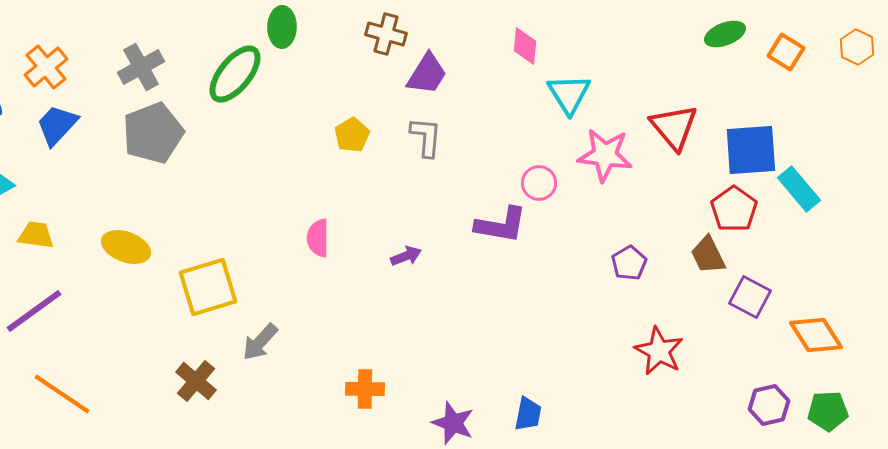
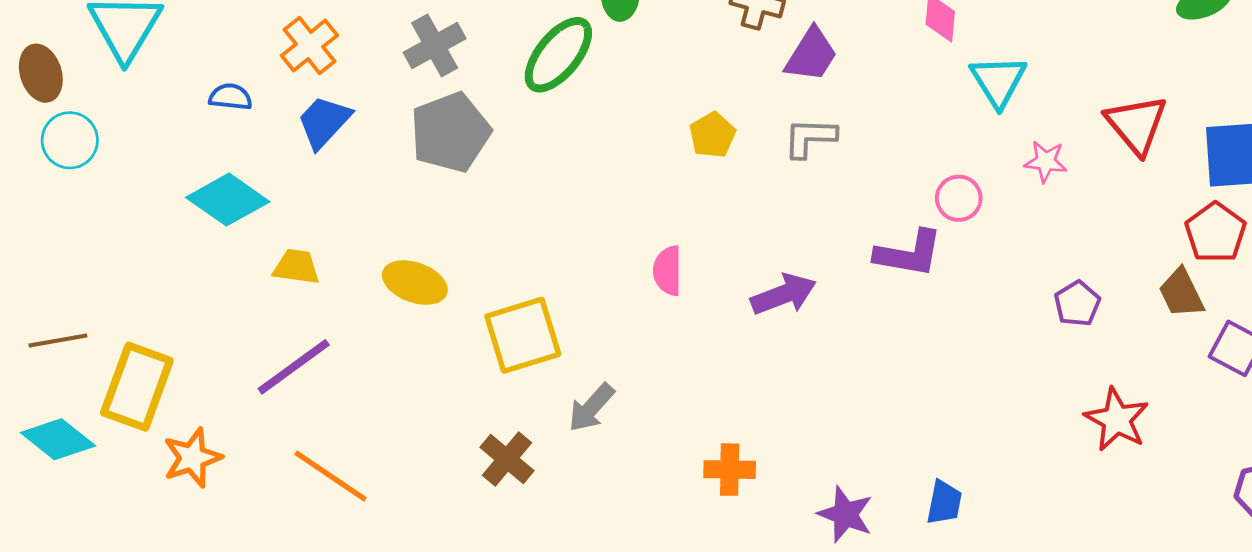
gray L-shape: (426, 137) -> (810, 138), turned -93
pink star: (605, 155) -> (1046, 161), size x0.6
purple arrow: (406, 256) -> (784, 294), size x1.6

